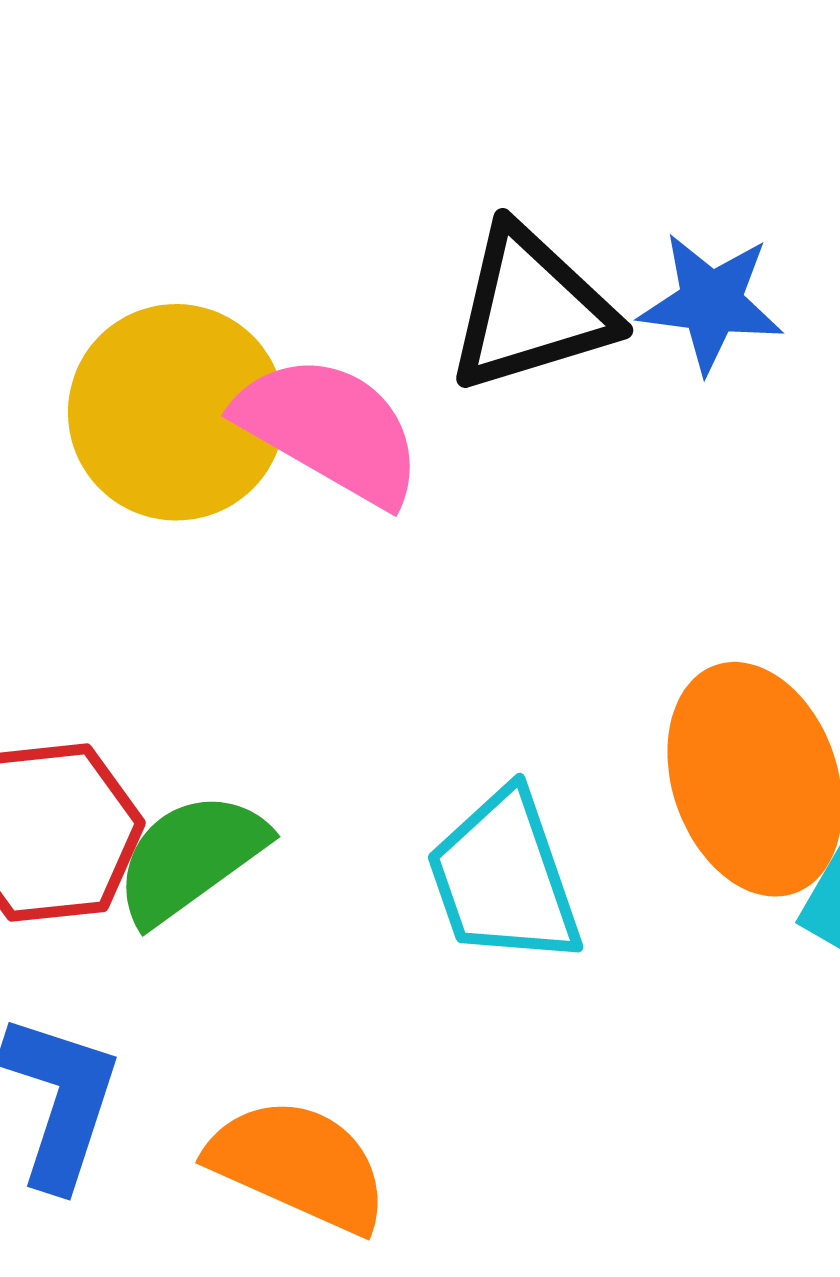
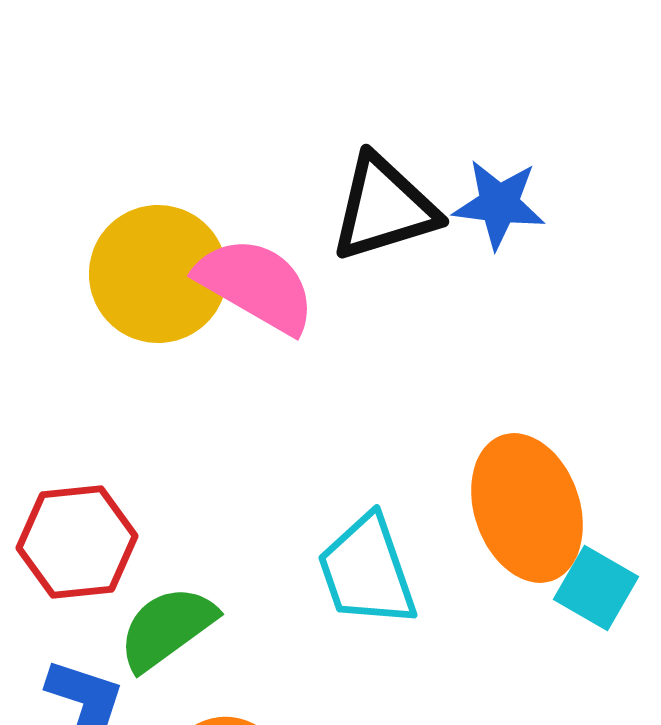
green semicircle: (190, 858) -> (167, 628), moved

